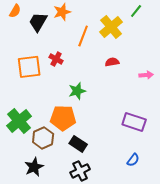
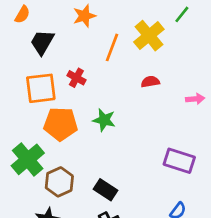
black trapezoid: (38, 22) -> (42, 42), moved
green star: (77, 91) -> (104, 120), turned 30
orange pentagon: (63, 118) -> (61, 124), moved

